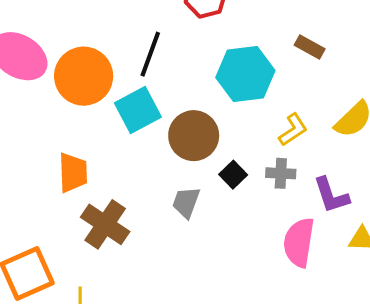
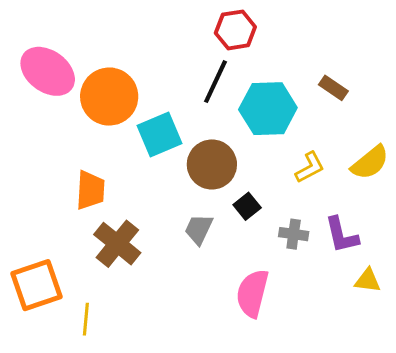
black line: (150, 54) -> (215, 82), moved
gray cross: (281, 173) -> (294, 234), moved
pink semicircle: (299, 242) -> (252, 293), moved

